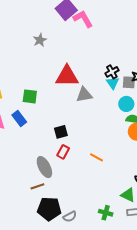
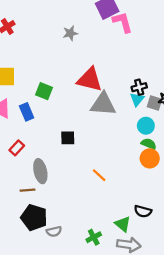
gray triangle: (84, 95) -> (103, 104), size x1.4
red rectangle: (63, 152) -> (17, 148), moved
green cross: (106, 213) -> (94, 237), turned 32

